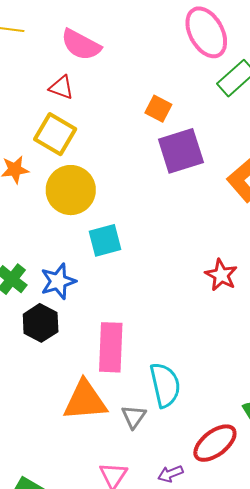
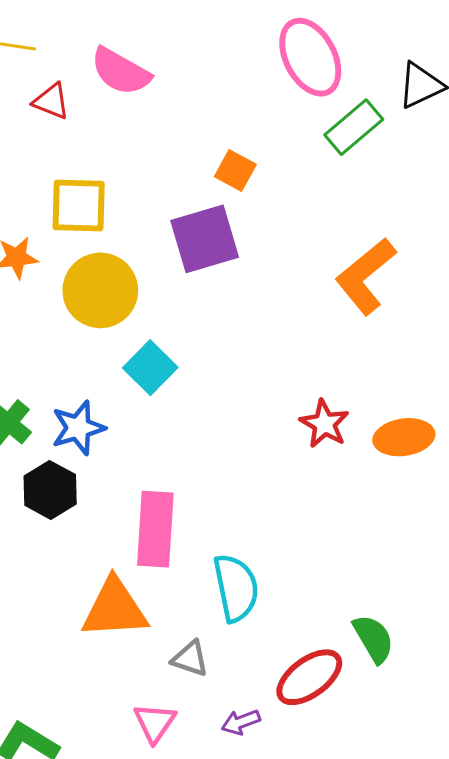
red triangle: (61, 87) -> (51, 101), moved
yellow square: (55, 134) -> (79, 206), turned -30
purple square: (181, 151) -> (205, 239), moved
cyan square: (105, 240) -> (150, 368), turned -32
gray triangle: (134, 417) -> (190, 659), moved, turned -48

